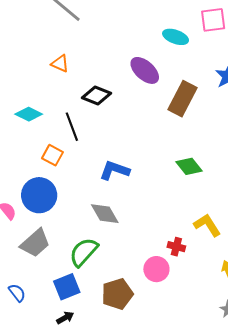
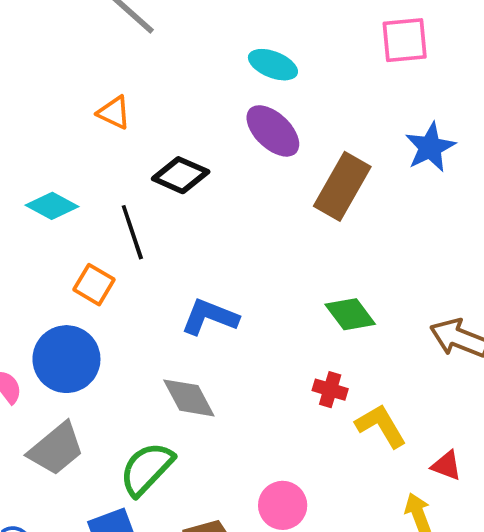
cyan ellipse: (176, 37) -> (273, 65), moved
red cross: (176, 247) -> (330, 390), moved

